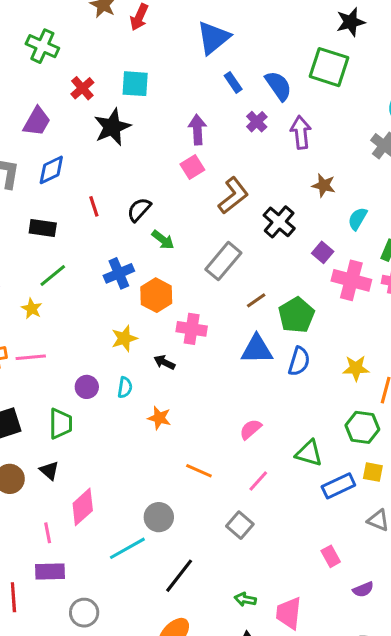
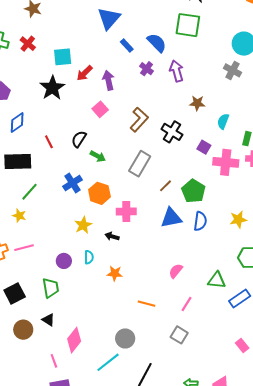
red arrow: (139, 17) -> (84, 73), moved, turned 30
red cross: (82, 88) -> (28, 44), moved
pink square: (192, 167) -> (100, 109), moved
black rectangle: (43, 228) -> (18, 162), size x1.5

